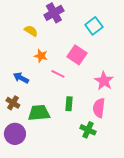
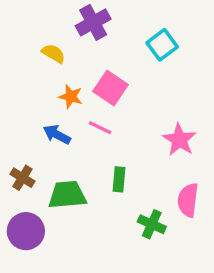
pink square: (77, 55) -> (110, 88), moved
blue arrow: (21, 78) -> (57, 135), moved
pink semicircle: (99, 108) -> (188, 200), moved

